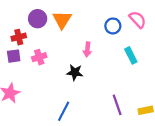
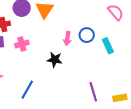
blue circle: (113, 26) -> (87, 35), moved
blue line: (64, 111) -> (27, 90), moved

